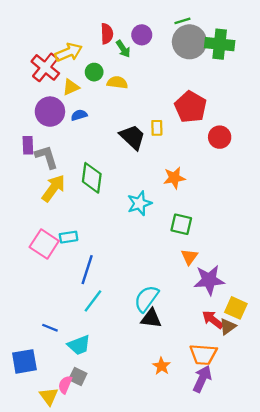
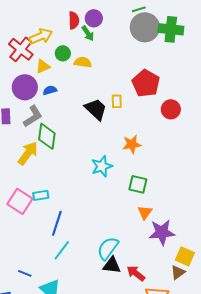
purple circle: (142, 35) -> (94, 18), moved
gray L-shape: (46, 157) -> (33, 116), moved, turned 75
green diamond: (92, 178) -> (47, 136), moved
red arrow: (213, 320) -> (136, 273), moved

